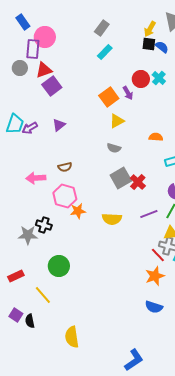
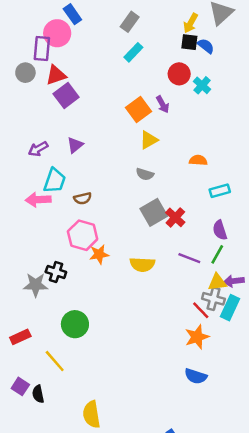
blue rectangle: (23, 22) -> (72, 14), moved
red circle: (141, 79) -> (179, 74), moved
cyan trapezoid: (15, 124) -> (55, 181), moved
pink arrow: (36, 178) -> (38, 200), moved
purple line: (149, 214) -> (189, 258), turned 42

